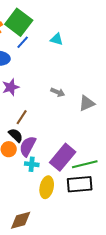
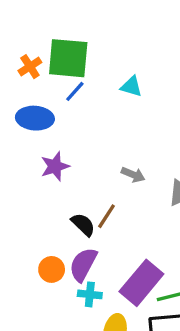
green square: (19, 22) -> (68, 58), turned -32
brown line: (22, 117) -> (106, 216), moved
black semicircle: (16, 135) -> (83, 225), moved

